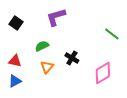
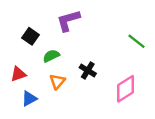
black square: (16, 23) -> (30, 36), moved
red triangle: (15, 61) -> (18, 74), turned -32
blue triangle: (15, 81) -> (29, 99), moved

